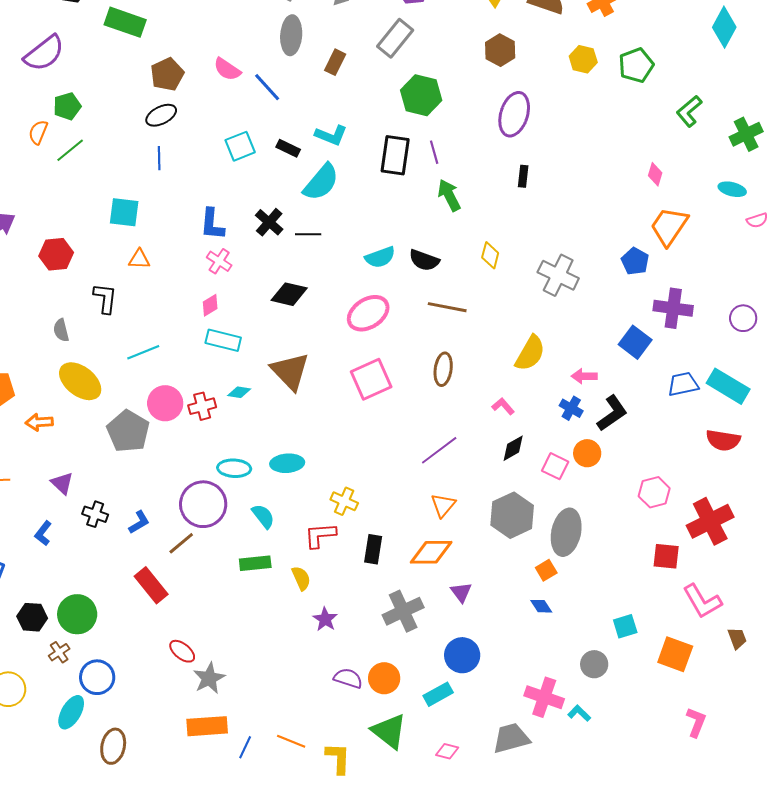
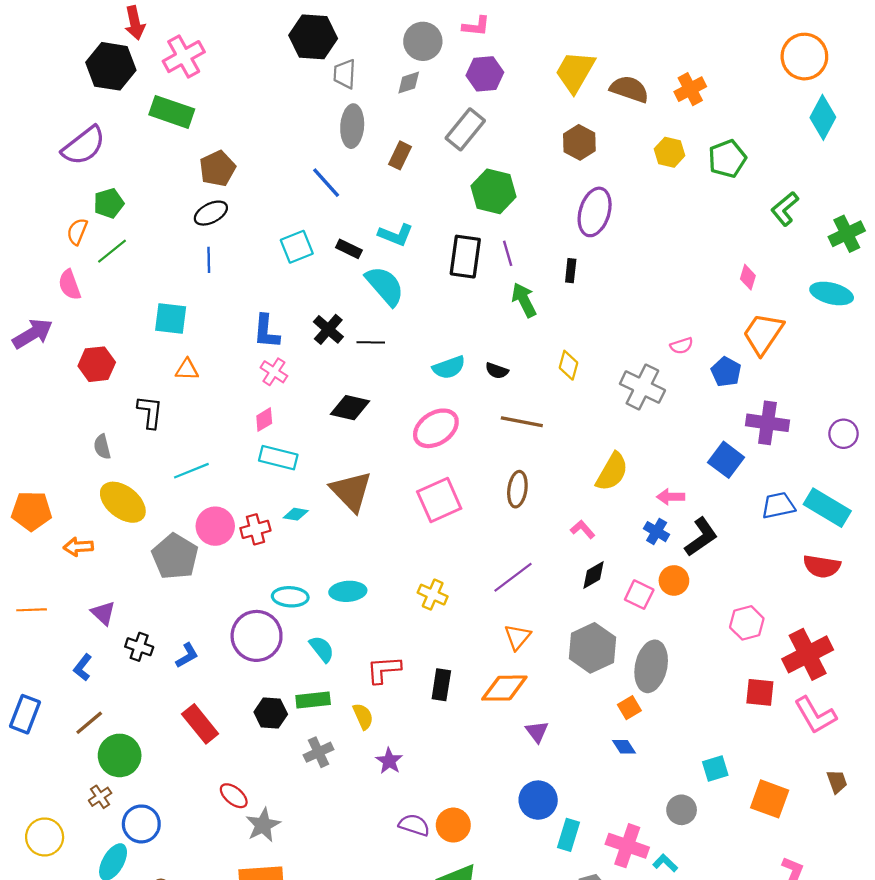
pink semicircle: (227, 69) -> (70, 285), moved, turned 36
black rectangle: (523, 176) -> (571, 271), moved
cyan semicircle: (321, 182) -> (385, 286), turned -81
cyan ellipse: (732, 189) -> (832, 293), size x1.4
pink semicircle: (757, 220) -> (682, 346), moved
black semicircle: (424, 260) -> (497, 371), size x0.7
yellow cross: (344, 501) -> (433, 595), moved
brown line: (181, 543) -> (89, 723), moved
pink L-shape: (702, 601) -> (815, 715), moved
gray cross: (403, 611) -> (318, 752), moved, size x0.7
black hexagon: (32, 617) -> (271, 713), moved
cyan rectangle: (438, 694) -> (569, 835), moved, turned -44

